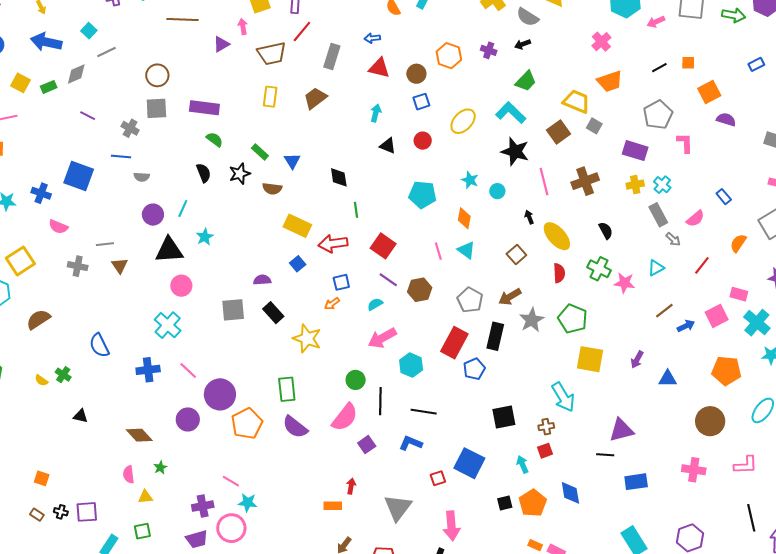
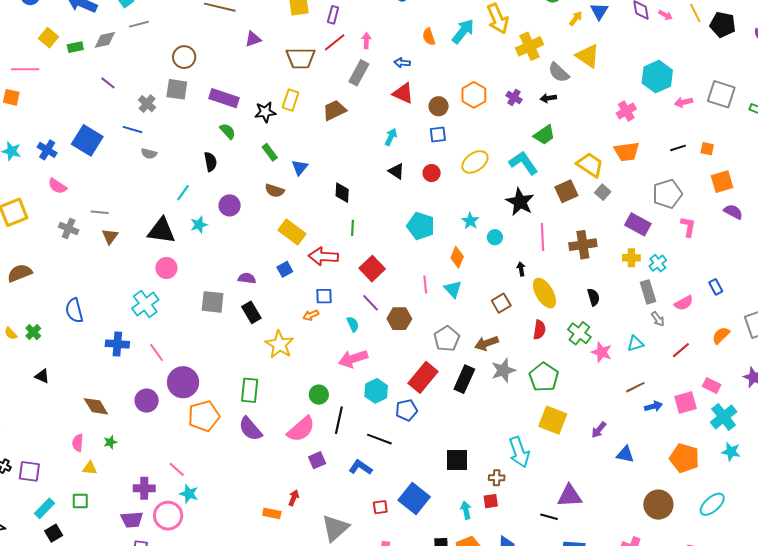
pink arrow: (243, 26) -> (366, 41), moved
black star: (240, 174) -> (265, 112), moved
purple circle: (153, 215) -> (230, 205), moved
cyan semicircle: (375, 304) -> (353, 324), turned 84
blue pentagon: (474, 369) -> (406, 410), moved

